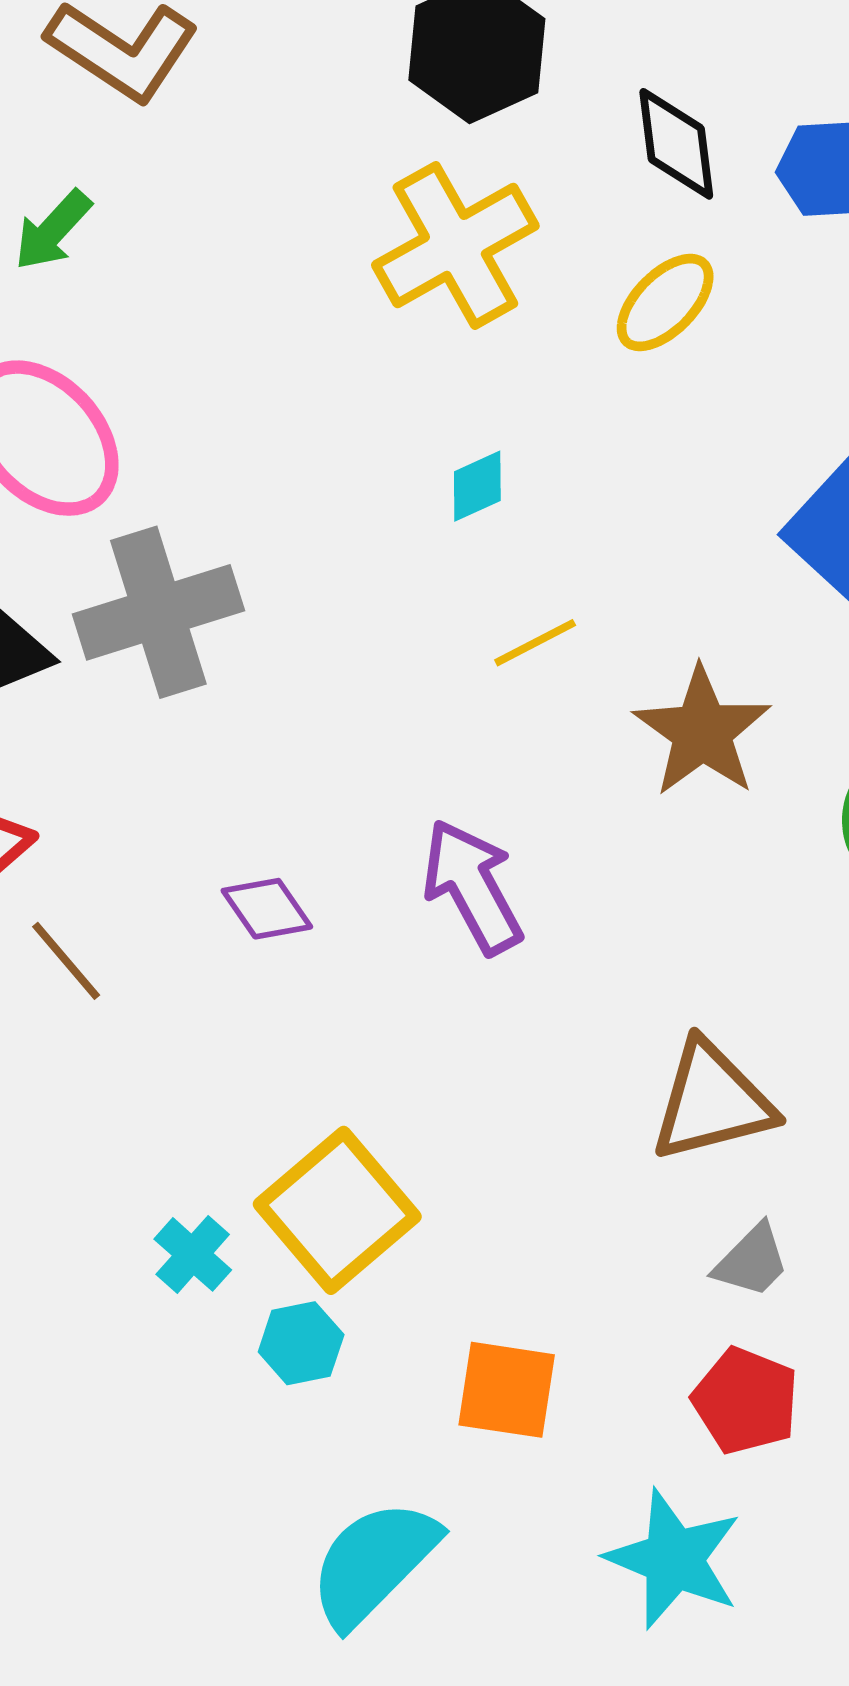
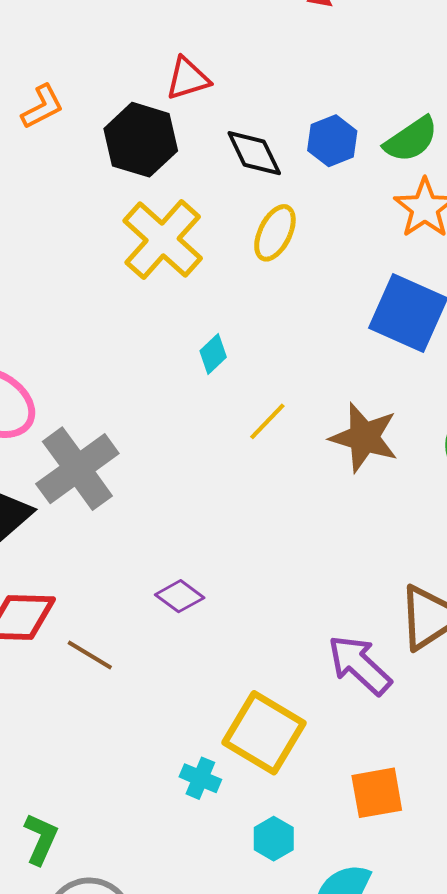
purple arrow: (472, 887) -> (360, 665), moved
cyan hexagon: (301, 1343) -> (274, 839), moved

